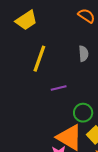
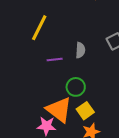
gray semicircle: (84, 54) -> (80, 50), moved

